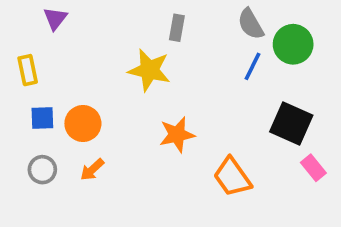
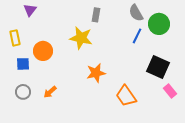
orange circle: (83, 124) -> (43, 51), moved

